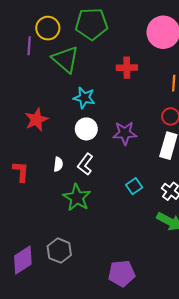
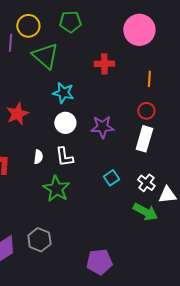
green pentagon: (92, 24) -> (70, 22), size x0.7
white L-shape: (85, 164) -> (64, 157), turned -45

